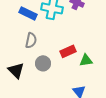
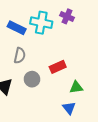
green triangle: (86, 60) -> (76, 87), moved

